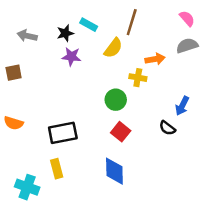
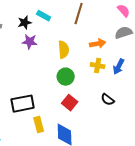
yellow semicircle: (113, 48) -> (64, 50), moved, turned -42
yellow cross: (138, 78) -> (98, 66), moved
blue arrow: (182, 106) -> (119, 67), moved
yellow rectangle: (57, 169) -> (39, 125), moved

